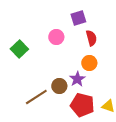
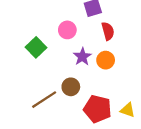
green square: (19, 49) -> (36, 47), moved
purple star: (77, 79) -> (82, 57), moved

